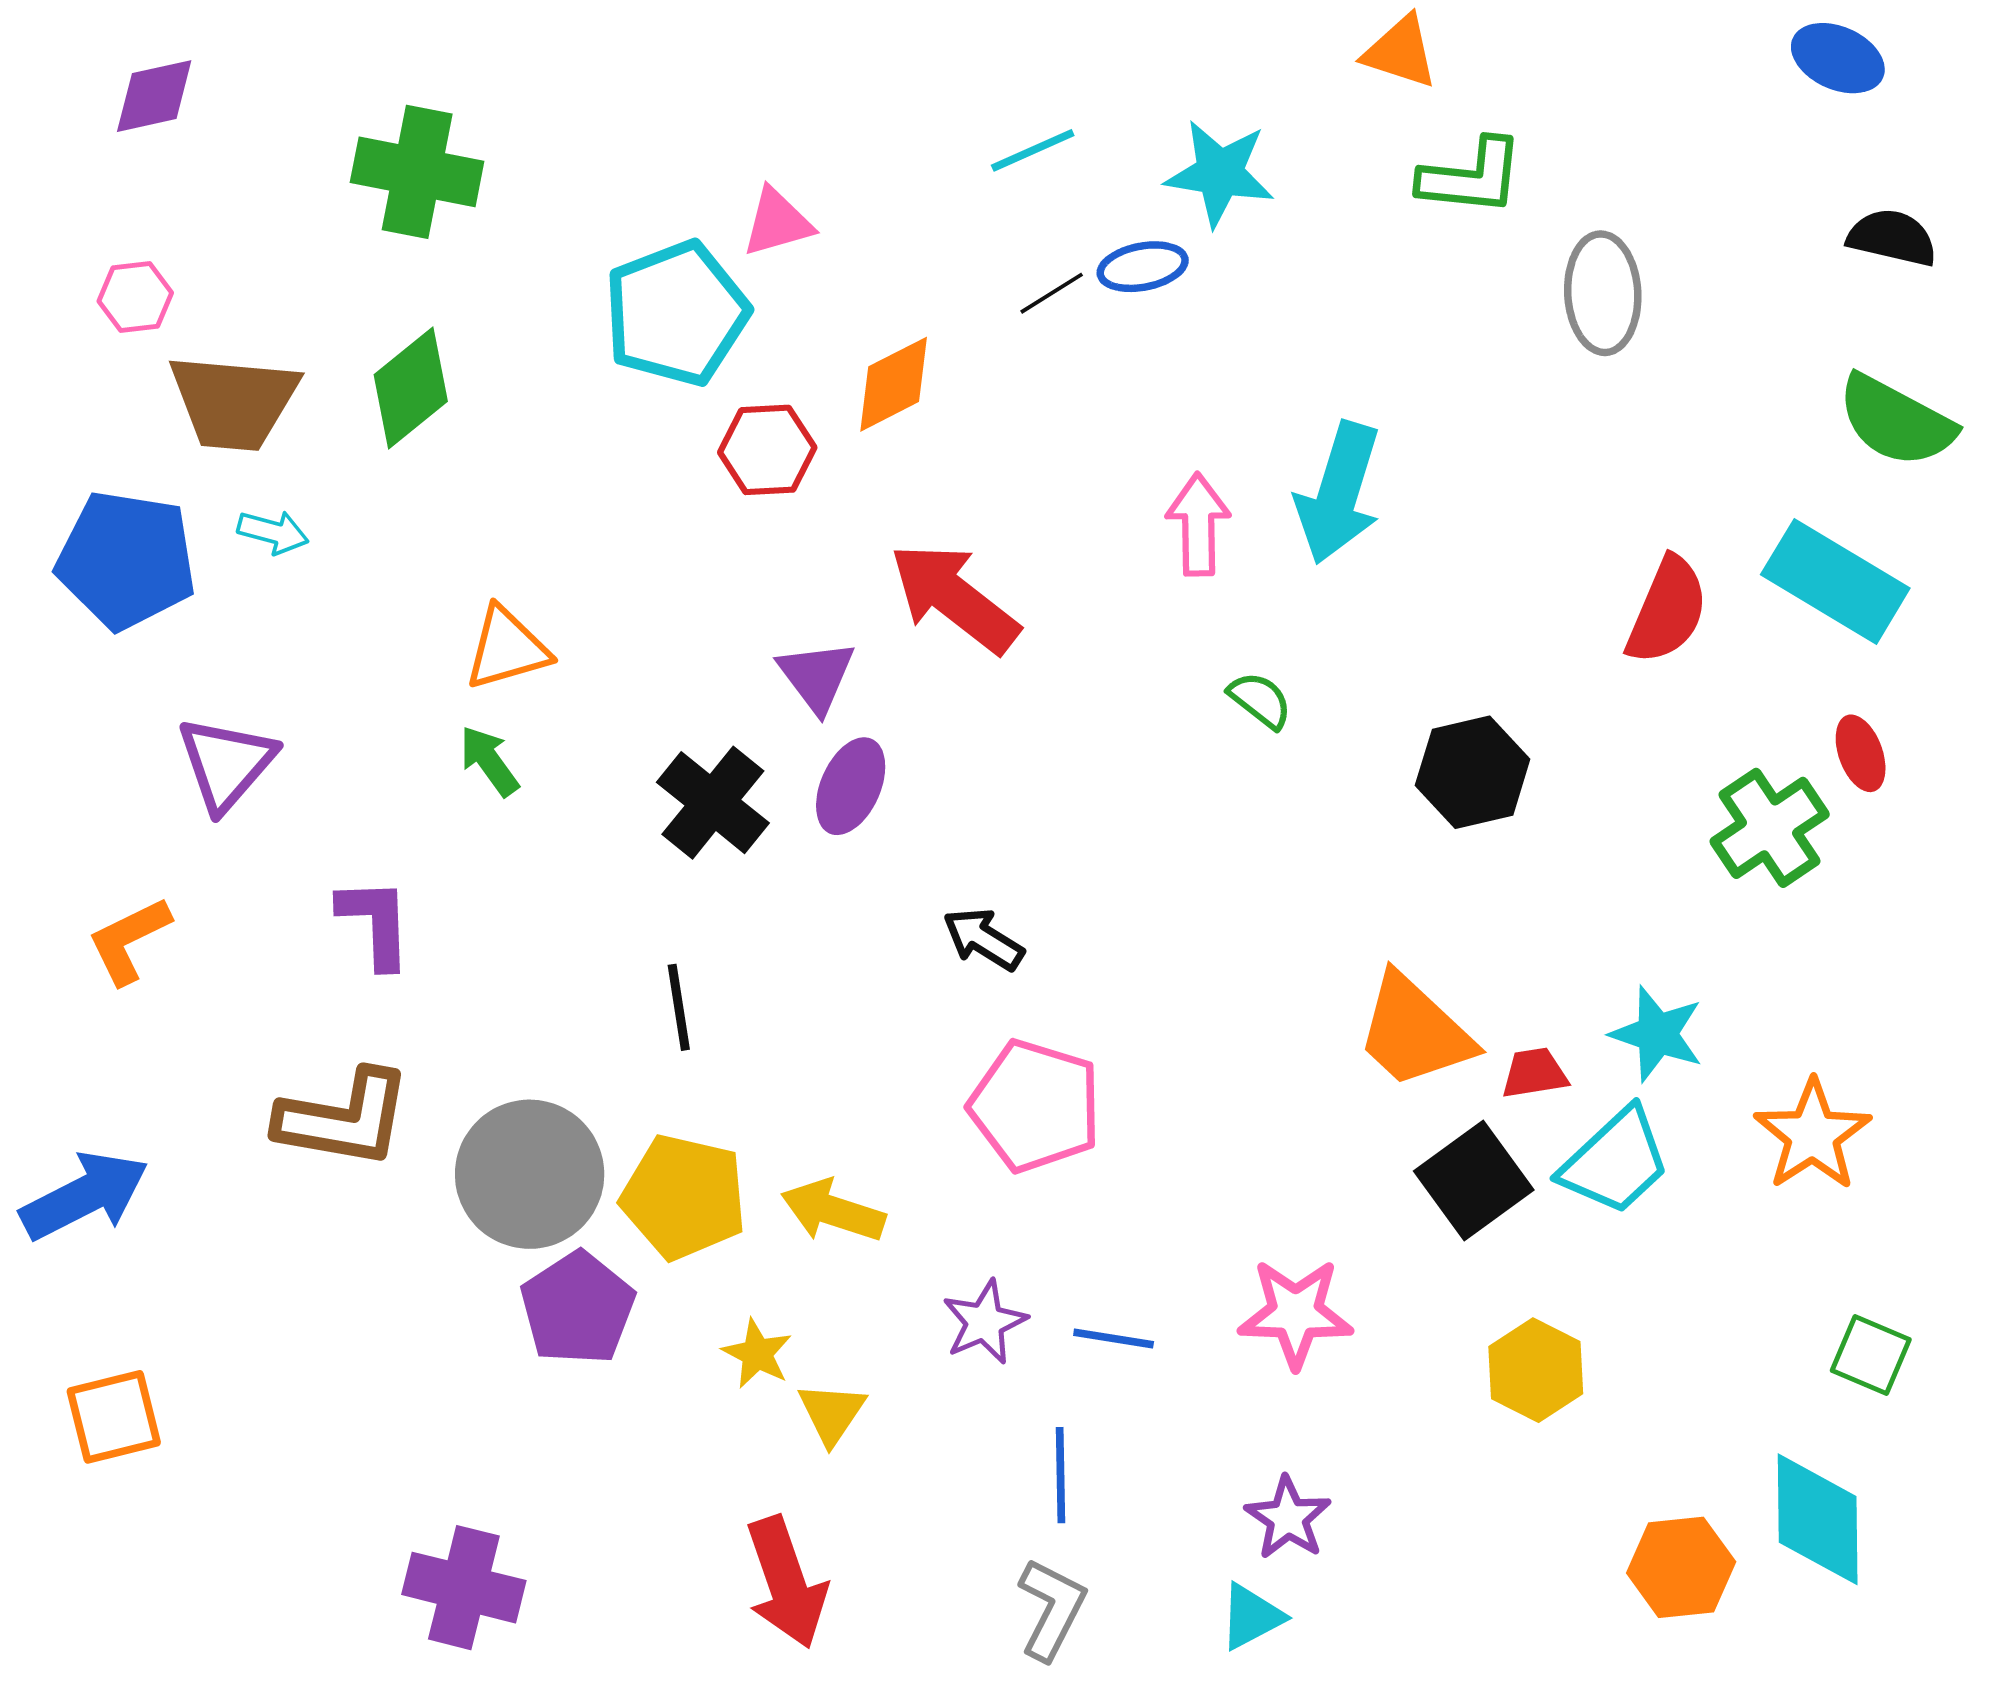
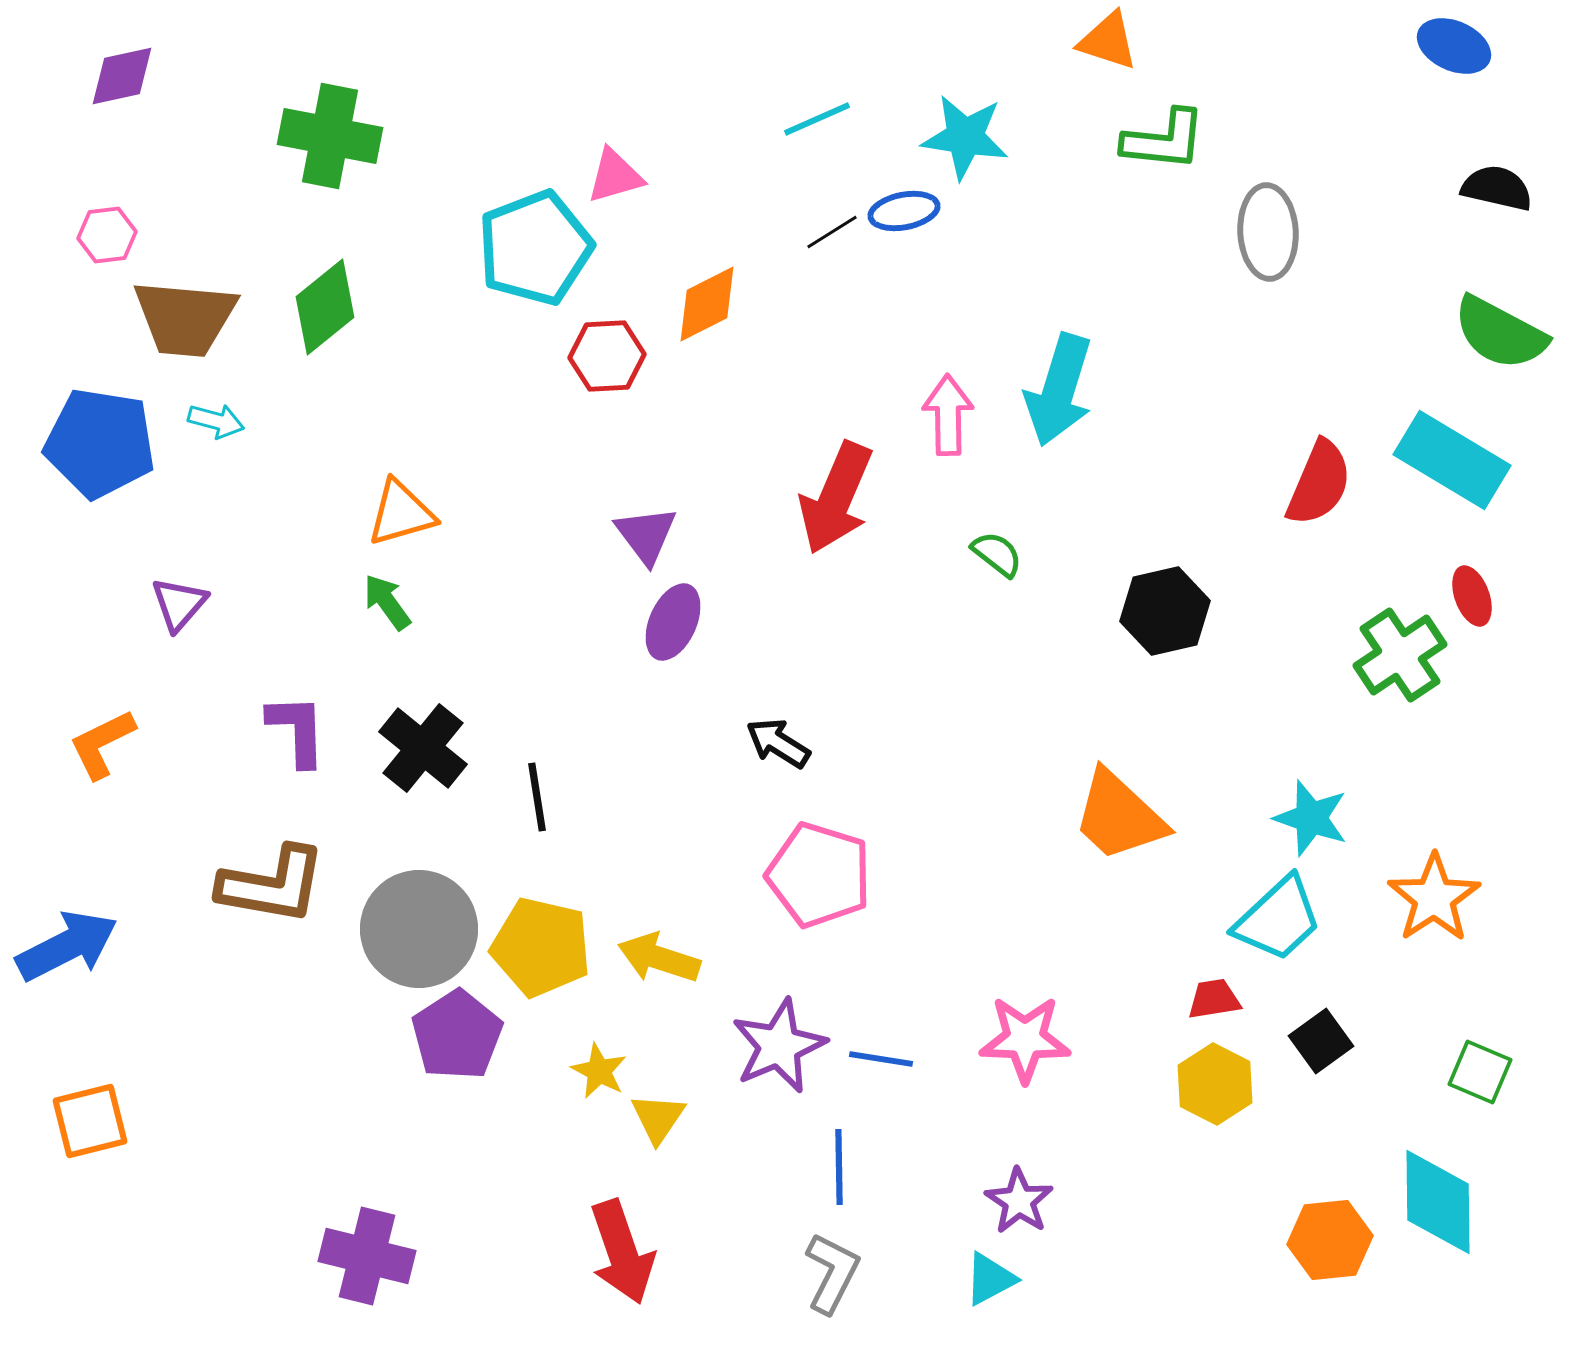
red arrow: (954, 598) -> (836, 498), moved, turned -105
purple triangle: (226, 763) -> (179, 604), size x0.7
black cross: (713, 803) -> (423, 748), moved
red trapezoid: (1534, 1073) -> (1214, 999), moved
black square: (1474, 1181) -> (1321, 1041), moved, size x0.7
purple star: (985, 1322) -> (779, 1046), size x1.4

